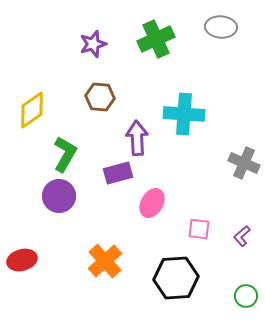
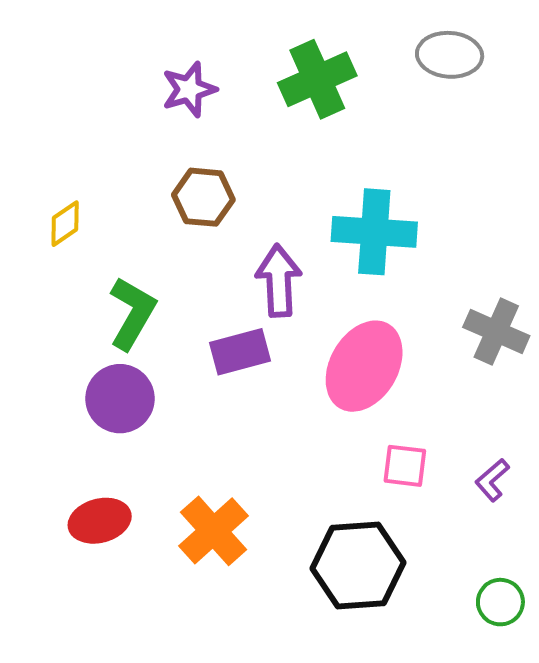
yellow diamond: (32, 110) -> (65, 224), size x0.6
pink ellipse: (152, 203) -> (364, 366), moved, size x1.5
red ellipse: (22, 260) -> (100, 521), moved

